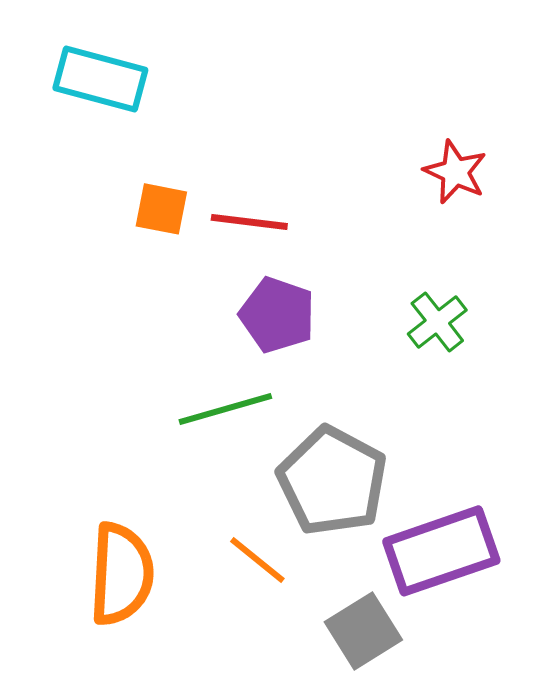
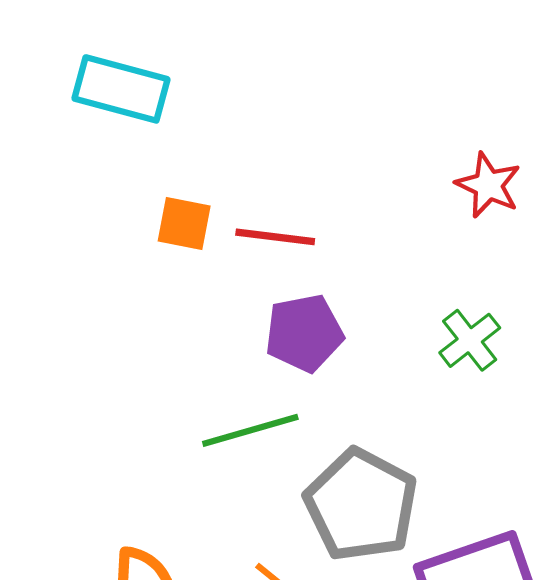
purple pentagon: (277, 315) -> (304, 333), turned -30

